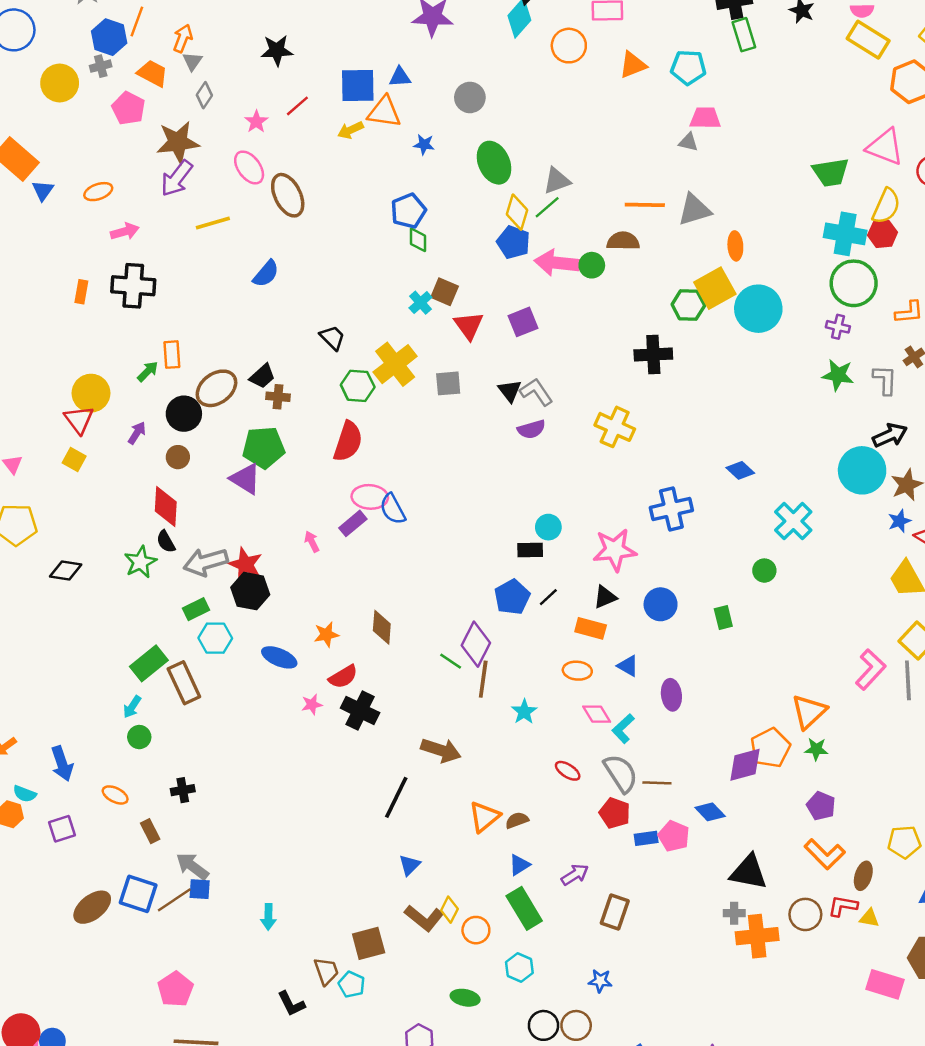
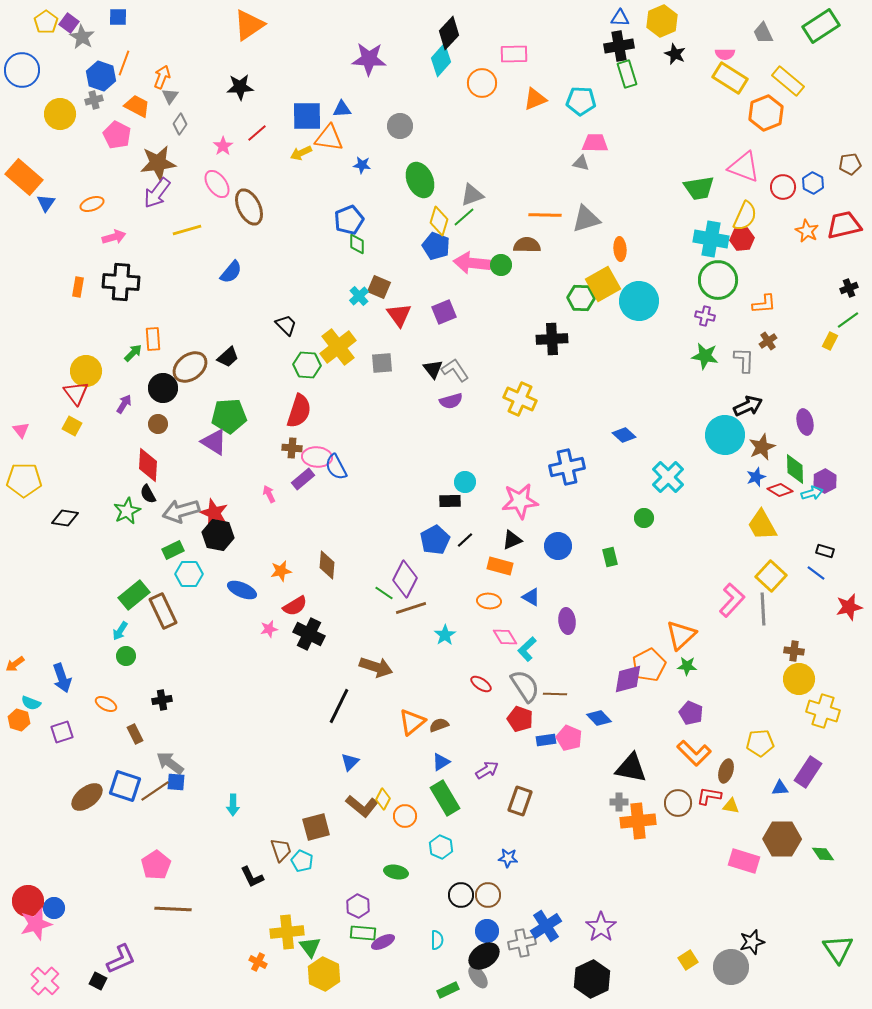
brown cross: (278, 397) -> (292, 448), moved
brown line: (483, 679) -> (411, 608), turned 64

